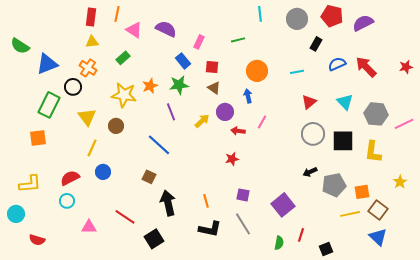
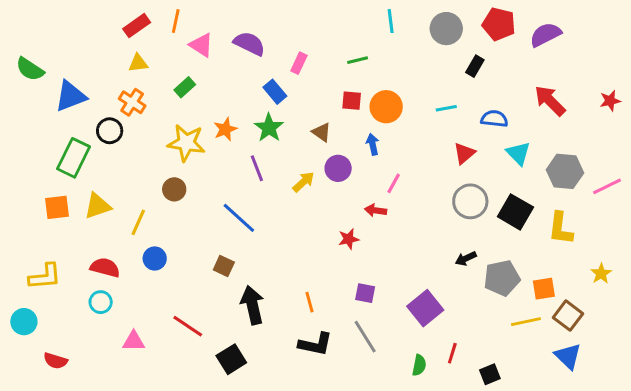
red rectangle: (91, 17) -> (137, 26), turned 48
blue semicircle: (337, 64) -> (494, 119), moved, turned 30
red square: (212, 67) -> (352, 101), moved
green star: (179, 85) -> (269, 128), turned -30
yellow triangle: (87, 117) -> (98, 206), moved, turned 48
red arrow: (238, 131) -> (376, 210), moved
black square: (343, 141) -> (515, 212), turned 30
red semicircle: (70, 178) -> (105, 268), turned 42

